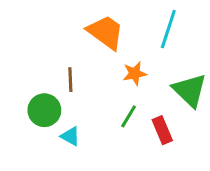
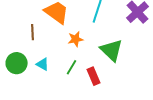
brown line: (70, 80) -> (33, 32), moved
cyan triangle: (70, 136) -> (43, 64), moved

